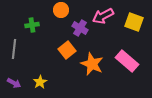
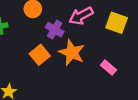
pink rectangle: (127, 61) -> (109, 67), size x0.6
orange star: (92, 64) -> (72, 53), moved

